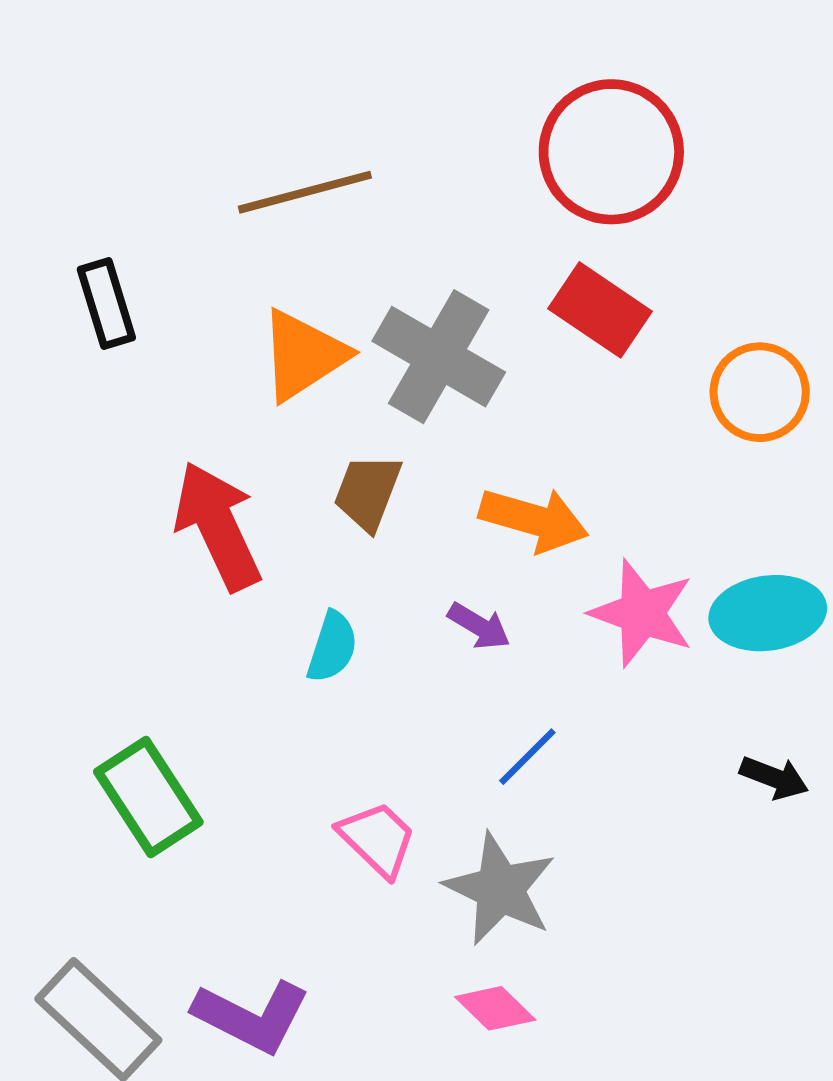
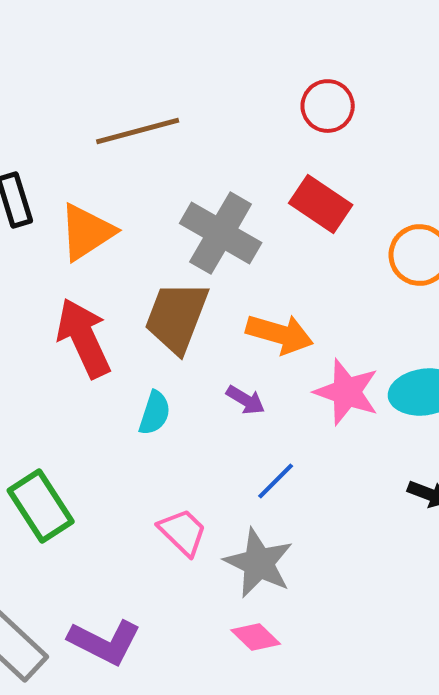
red circle: (611, 152) -> (328, 106), size x0.6
orange triangle: (303, 355) -> (87, 232), moved
brown trapezoid: (368, 492) -> (177, 317), size x1.5

